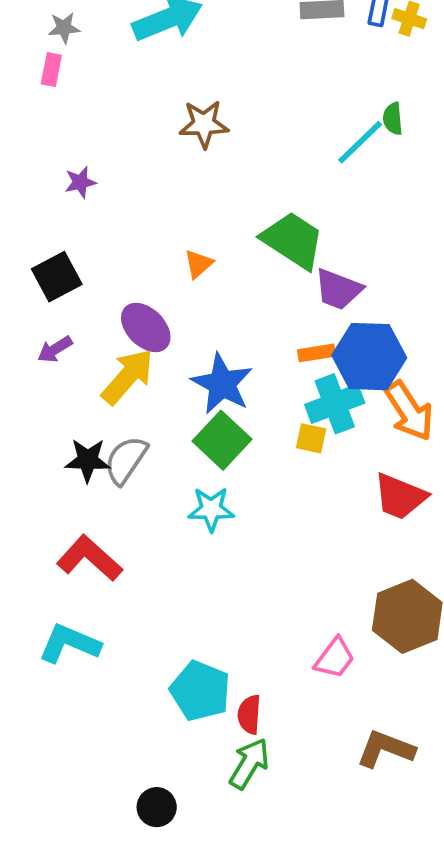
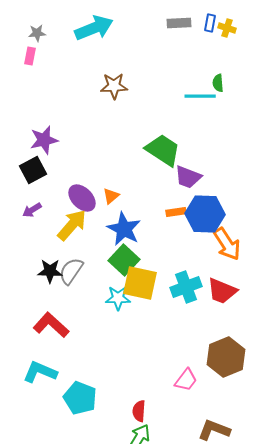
cyan line: (360, 142) -> (200, 96), turned 44
purple star: (80, 182) -> (44, 140), moved, size x1.6
orange triangle: (198, 264) -> (111, 196), moved
cyan cross: (335, 404) -> (186, 287), moved
yellow square: (311, 438) -> (140, 283), moved, size x2.0
cyan pentagon: (200, 691) -> (80, 398), moved

